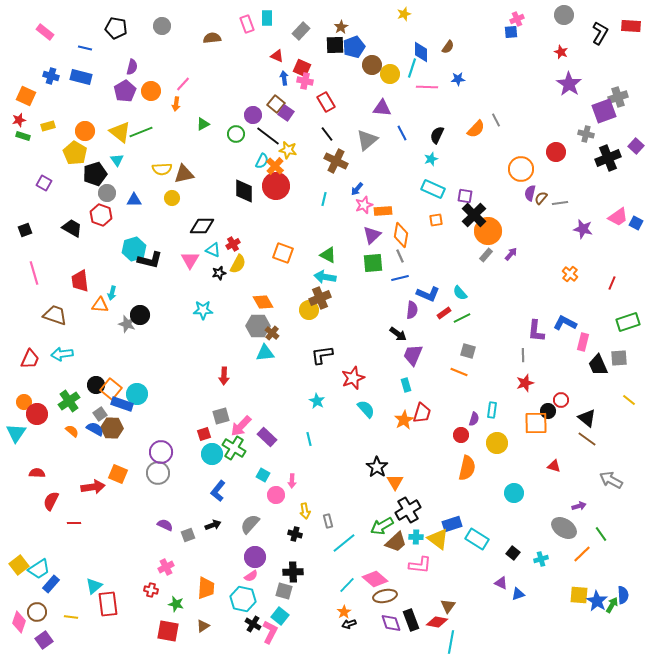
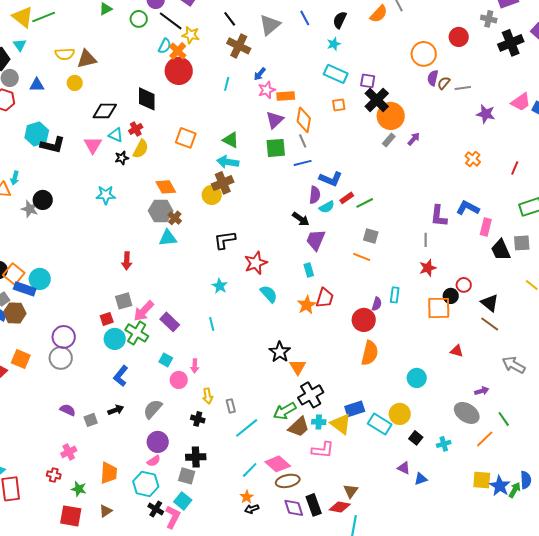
black diamond: (244, 191) -> (147, 99), moved
cyan semicircle: (460, 293) -> (327, 207), moved, turned -77
red circle: (461, 435) -> (364, 320), size x1.5
yellow circle: (497, 443) -> (400, 414), moved

